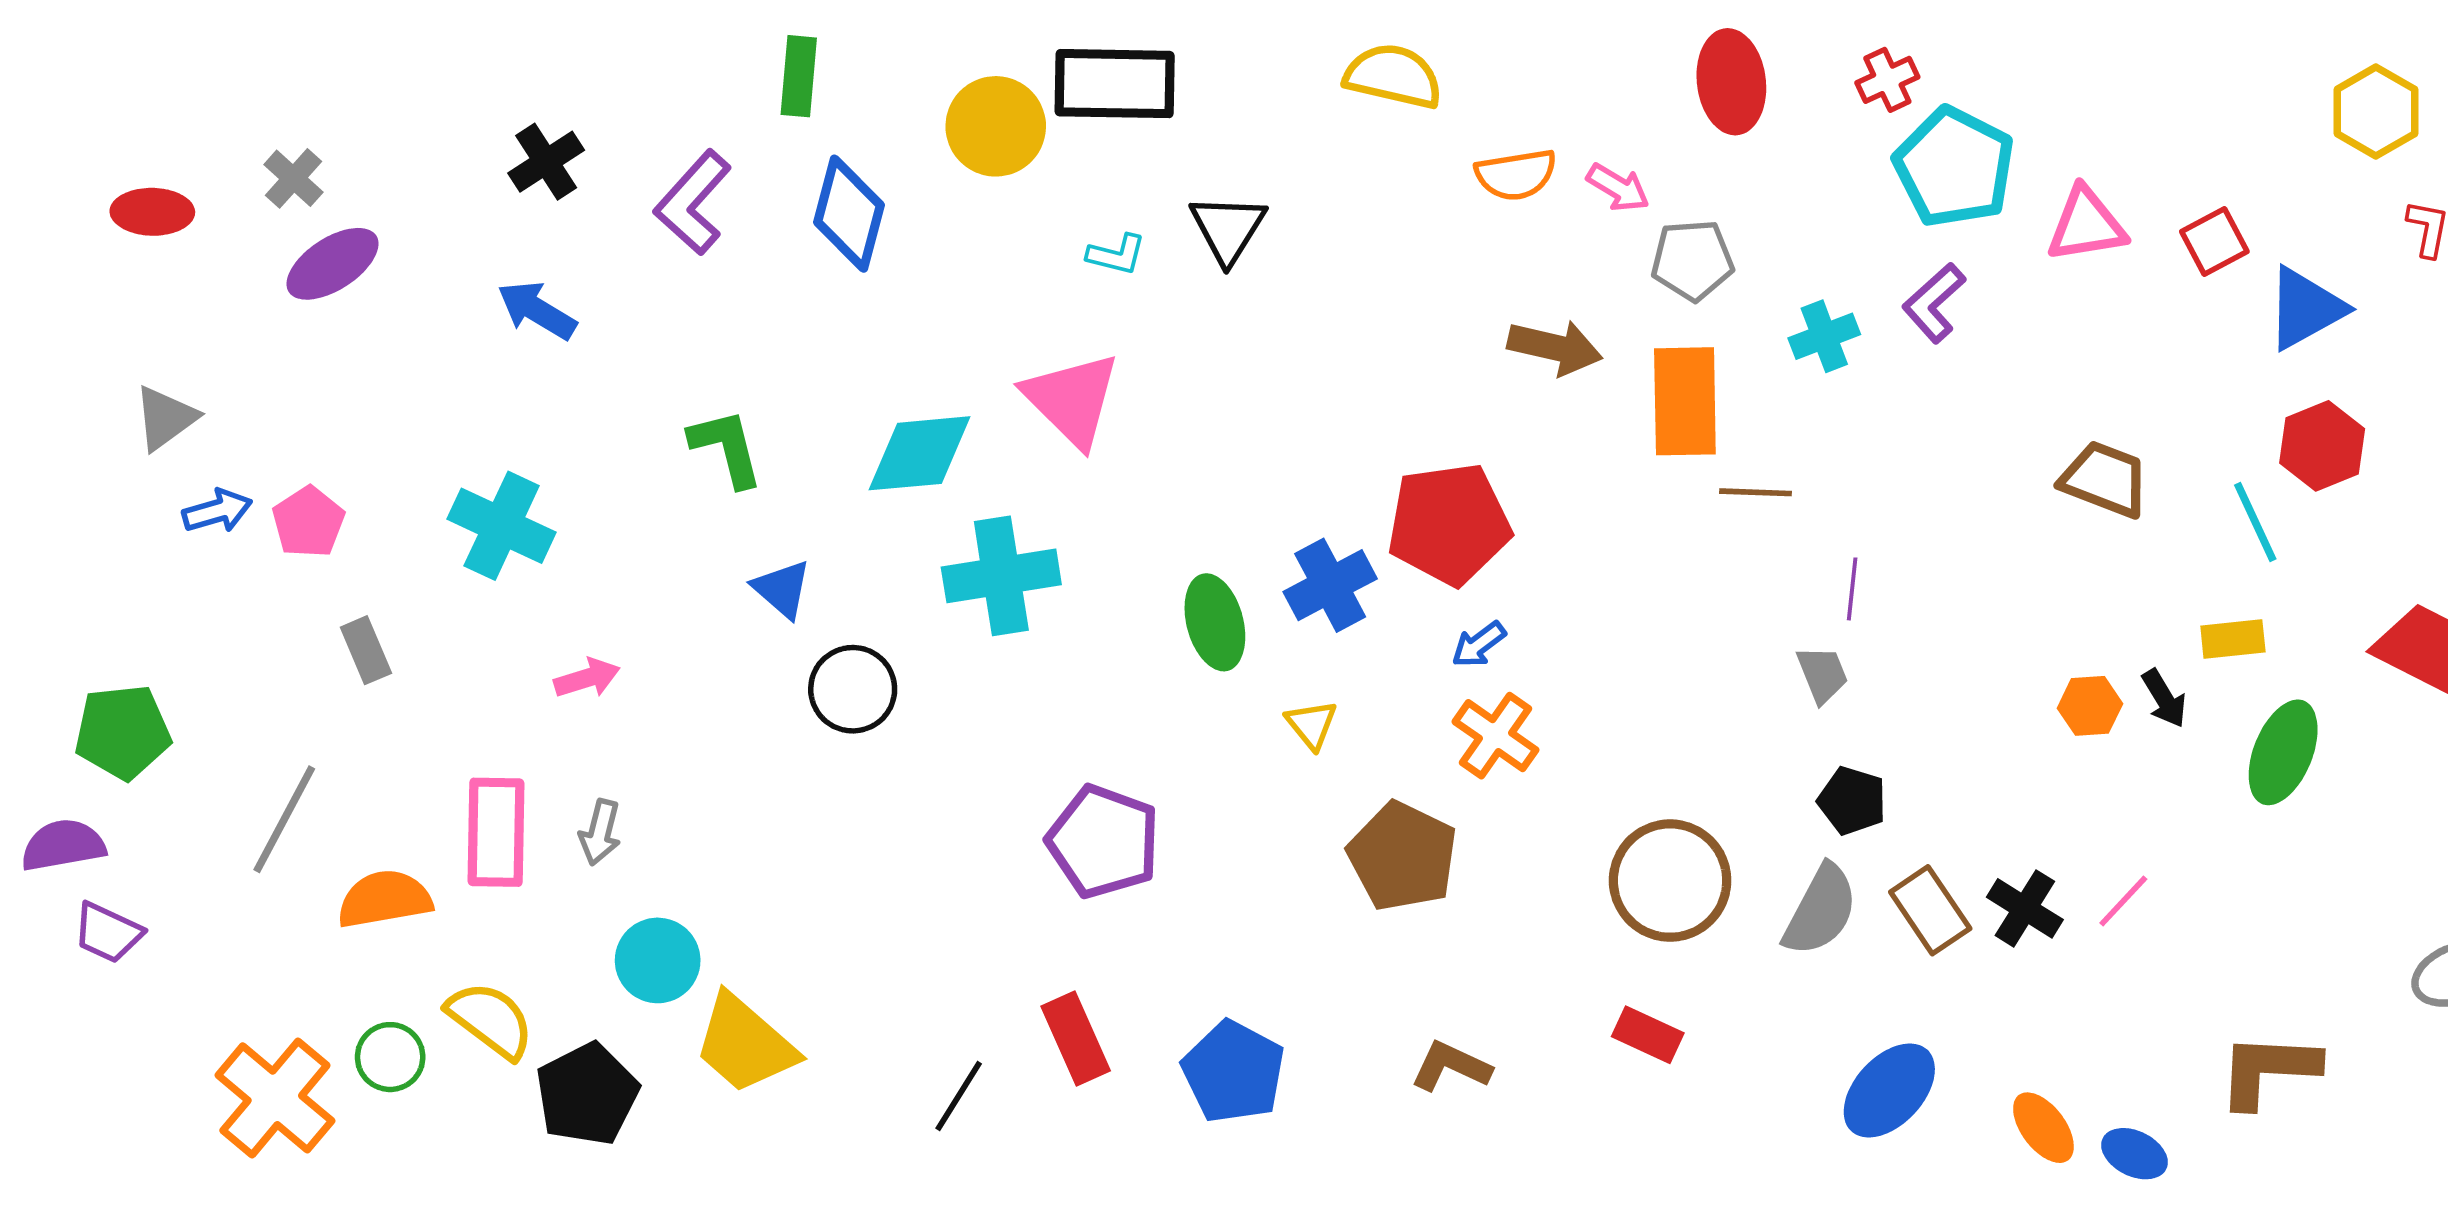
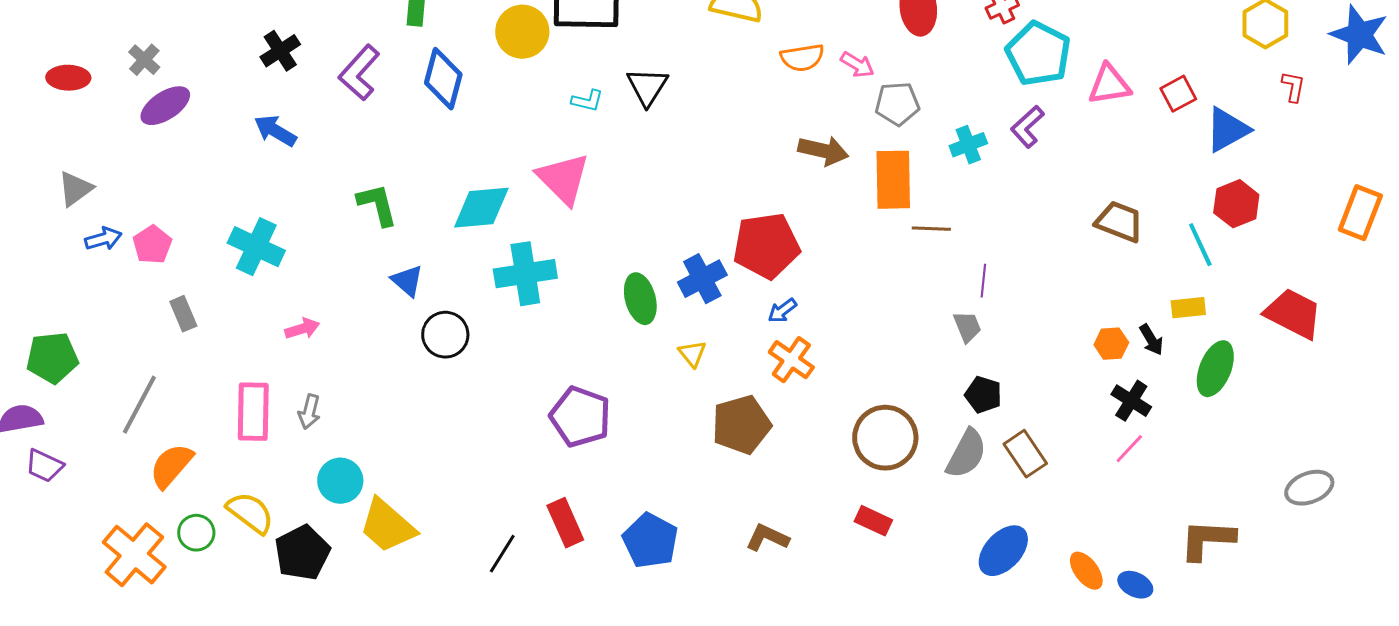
brown pentagon: (1403, 856) -> (741, 425), turned 30
orange semicircle: (385, 899) -> (171, 466), moved, turned -39
black cross: (2025, 908) -> (1131, 401), moved

